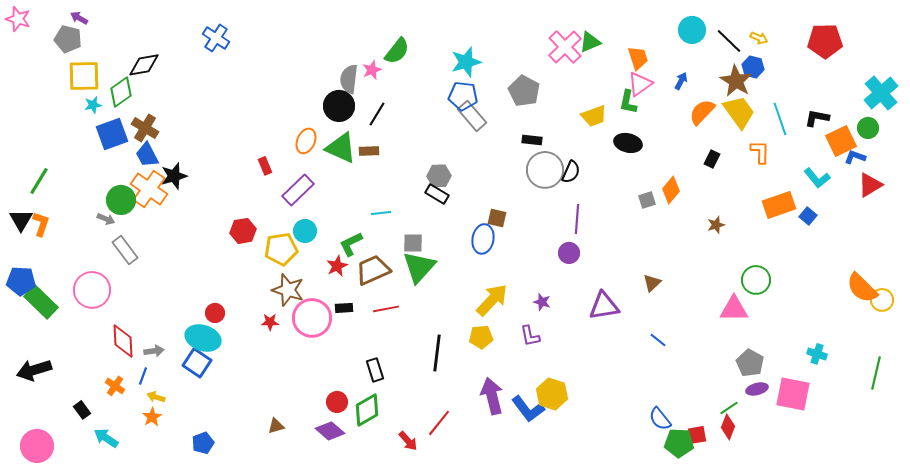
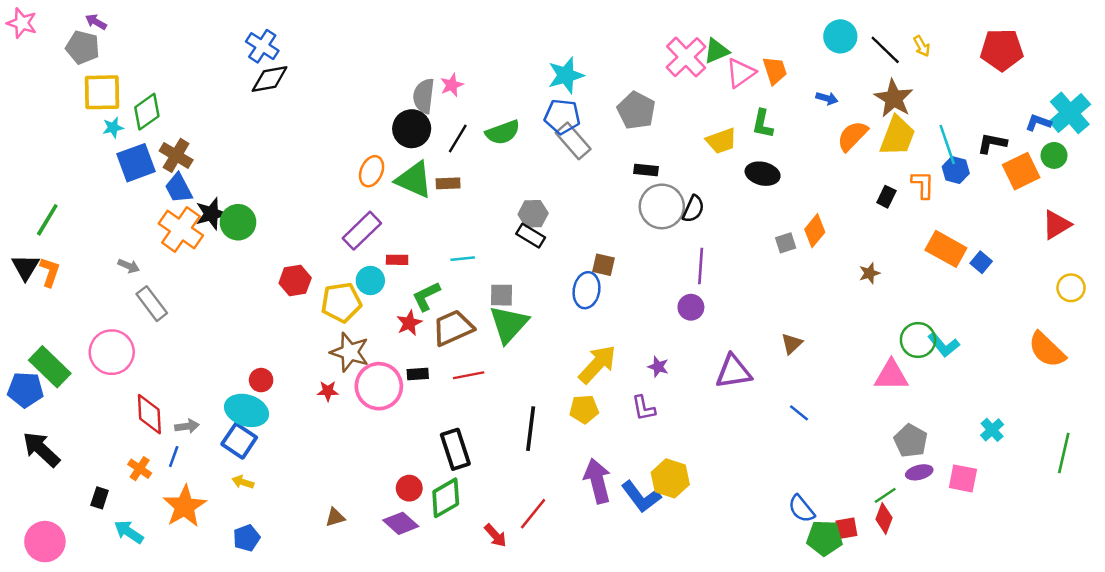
yellow arrow: (759, 38) -> (922, 46), turned 36
green semicircle: (397, 51) -> (503, 132), moved, turned 32
black diamond: (144, 65) -> (270, 79), moved
blue hexagon: (753, 67) -> (956, 170), moved
blue arrow: (681, 81) -> (827, 98), turned 78
pink triangle: (640, 84) -> (741, 73), moved
yellow trapezoid: (739, 112) -> (897, 136), turned 57
blue L-shape: (855, 157) -> (1038, 123), moved
black rectangle: (712, 159) -> (886, 197), moved
red rectangle: (265, 166) -> (397, 260), moved, turned -66
cyan L-shape: (817, 178) -> (944, 345), moved
green circle: (121, 200) -> (238, 222), moved
orange rectangle: (779, 205) -> (946, 249), turned 48
blue pentagon: (21, 281) -> (25, 390), moved
yellow circle: (882, 300) -> (1071, 288), moved
cyan cross: (817, 354) -> (992, 430), turned 30
black arrow: (34, 370) -> (41, 449), turned 60
black rectangle: (375, 370) -> (455, 449), size x1.4
pink square: (793, 394) -> (963, 478), size x0.7
yellow arrow: (156, 397) -> (243, 482), moved
black rectangle: (82, 410) -> (100, 498), turned 54
orange star: (152, 417) -> (185, 506), size x1.8

